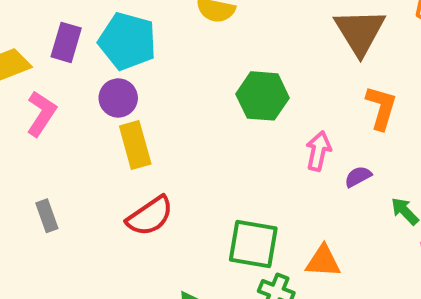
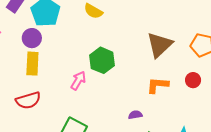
orange L-shape: (381, 108) -> (158, 85), turned -120
pink arrow: (318, 151) -> (78, 81), moved

